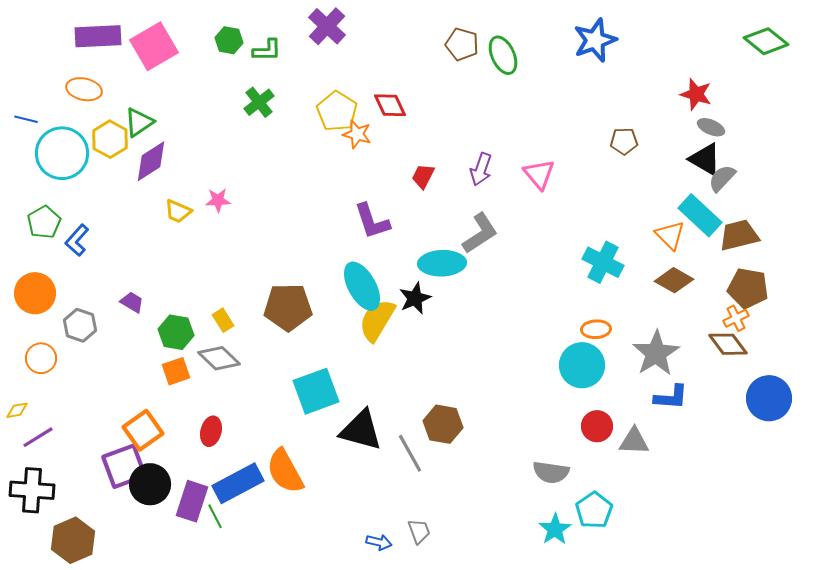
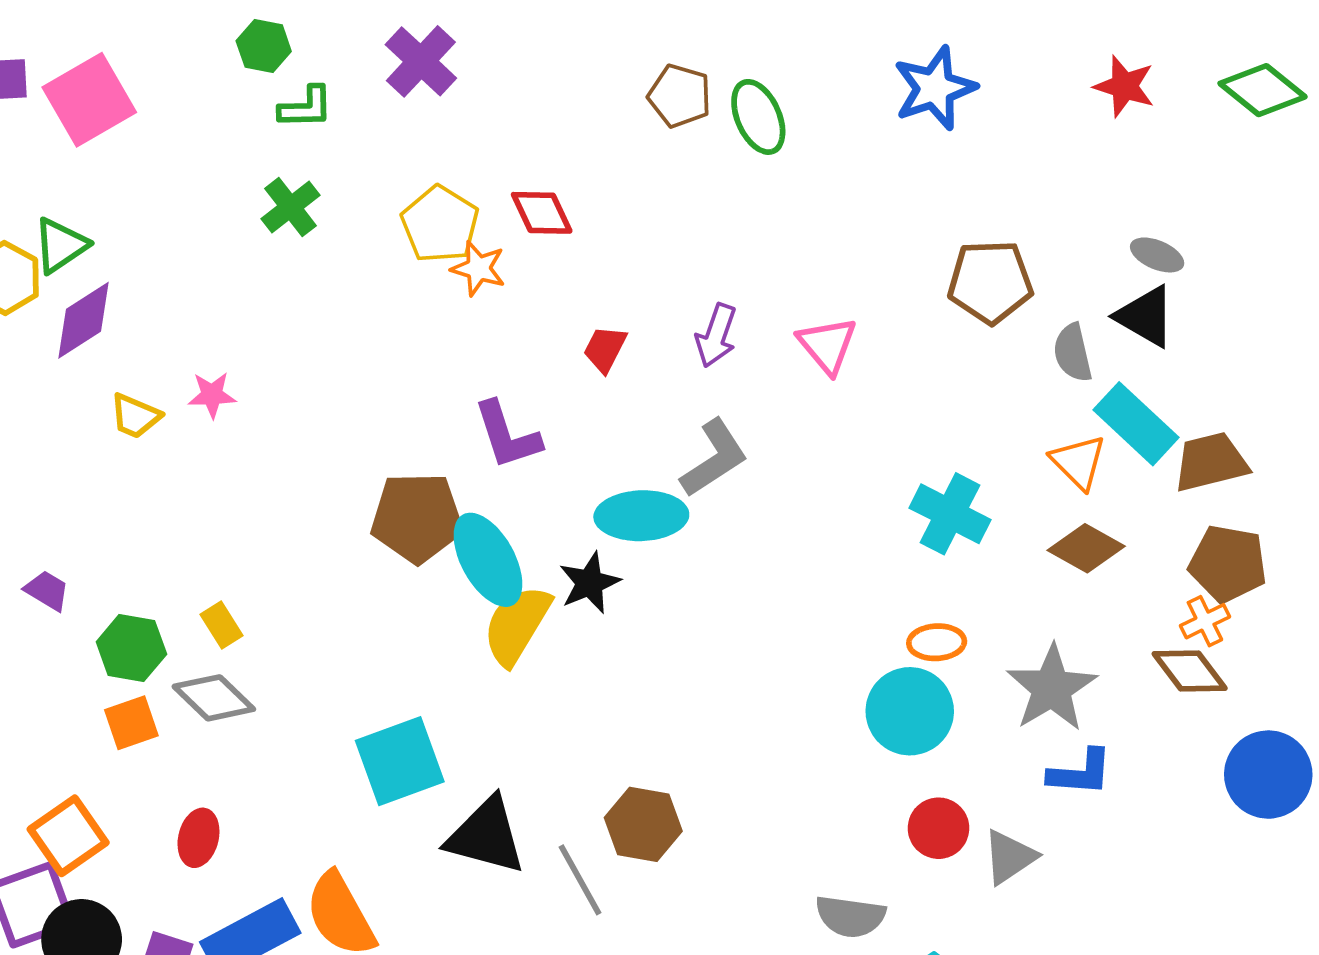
green hexagon: (229, 40) -> (264, 46), moved
red star: (696, 94) -> (1124, 86), moved
brown pentagon: (624, 141) -> (990, 282), size x1.6
gray semicircle: (722, 178) -> (1073, 353), moved, turned -56
brown pentagon: (288, 307) -> (417, 518), moved
gray triangle: (634, 441) -> (1009, 857), turned -36

